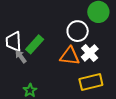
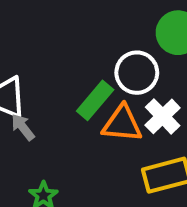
green rectangle: (35, 44) -> (95, 100), moved

